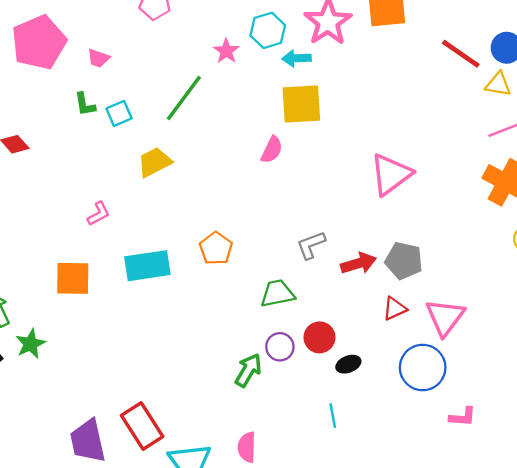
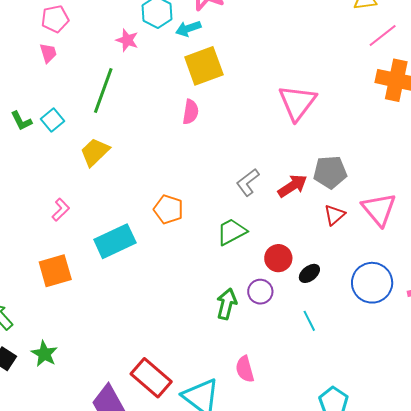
pink trapezoid: (98, 58) -> (48, 53), moved, turned -110
green star: (31, 344) -> (44, 354), moved
purple circle: (280, 347) -> (260, 292), moved
blue circle: (423, 367) -> (372, 283), moved

